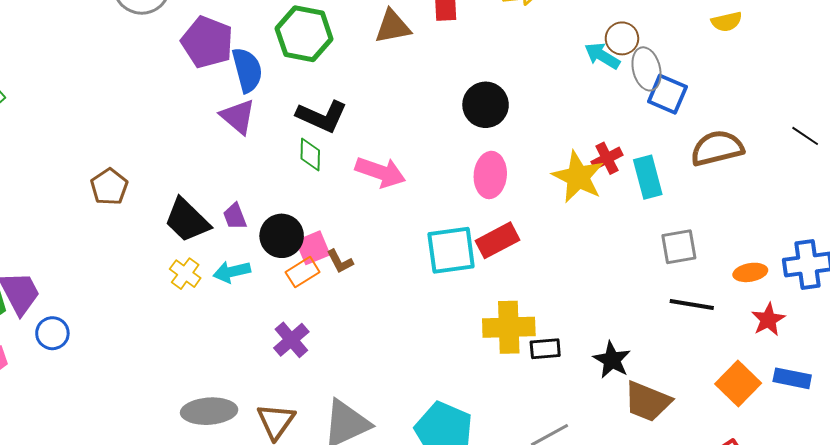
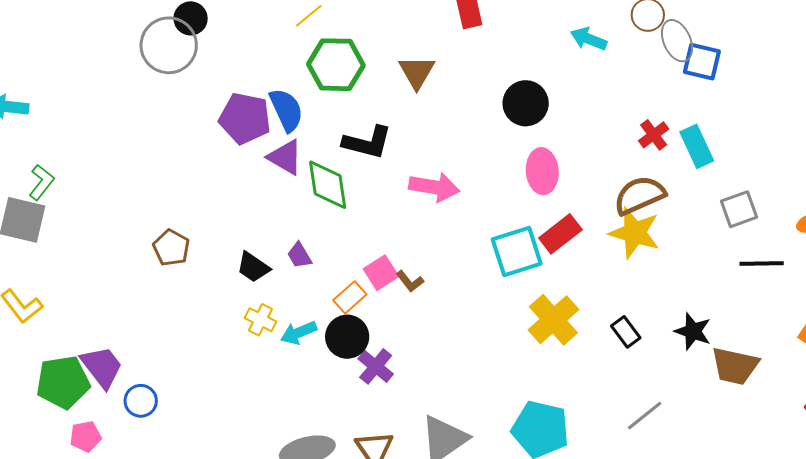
brown triangle: (393, 27) -> (417, 72), moved, turned -39
purple pentagon: (207, 42) -> (245, 118), moved
cyan arrow: (602, 56) -> (589, 39), moved
brown semicircle: (717, 148) -> (640, 195), moved
green diamond: (310, 155) -> (328, 185), moved, size x1.6
yellow star: (578, 177) -> (635, 233), moved
black trapezoid: (187, 220) -> (253, 267), size x0.7
black circle: (282, 236) -> (347, 337), moved
cyan arrow: (232, 272) -> (299, 333), moved
orange rectangle: (303, 272) -> (350, 297), moved
yellow cross: (509, 327) -> (553, 320), moved, turned -30
black rectangle: (545, 349) -> (626, 332), turned 68

